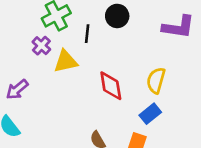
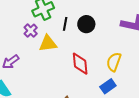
black circle: (117, 16) -> (86, 24), moved

